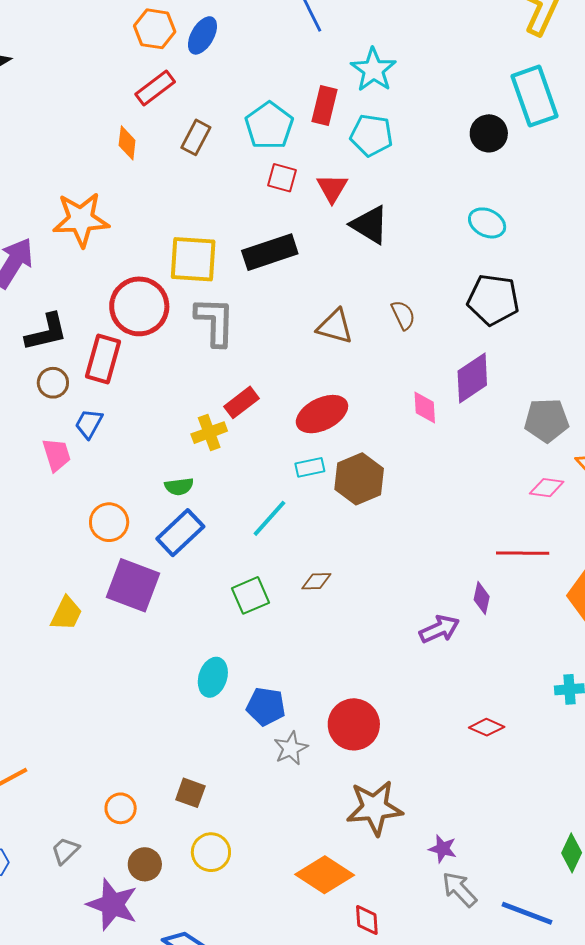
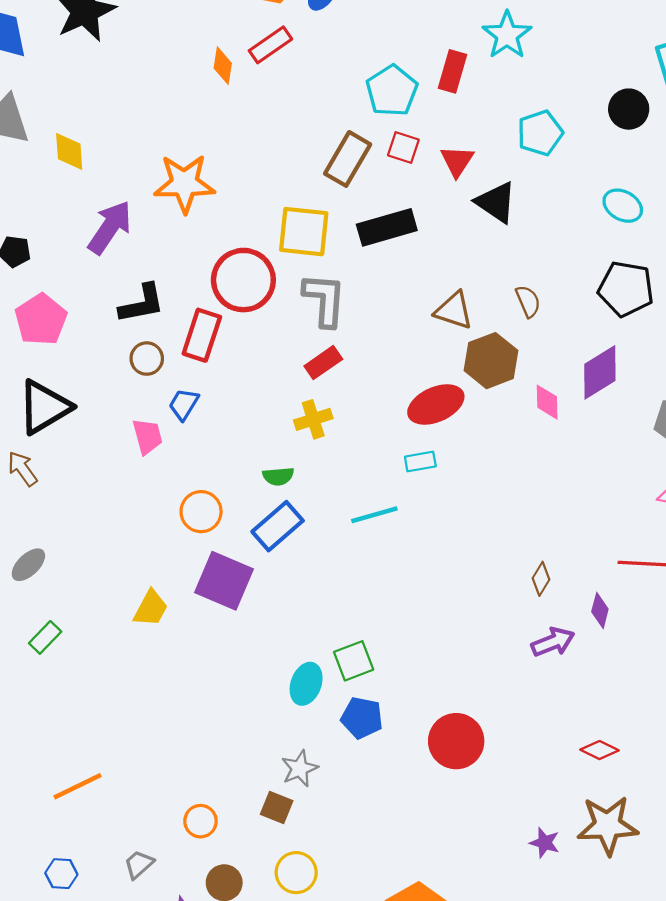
cyan pentagon: (371, 135) -> (540, 133), moved, turned -30
brown rectangle: (196, 137) -> (348, 159), moved, size x1.4
orange diamond: (127, 143) -> (223, 66), moved
red rectangle: (242, 402) -> (323, 363), moved
brown hexagon: (359, 479) -> (491, 361), moved
cyan line: (269, 518) -> (374, 515), turned 30
brown diamond: (316, 581) -> (541, 579), moved, turned -60
green square: (250, 595) -> (354, 661), moved
gray star: (291, 748) -> (300, 769), moved
brown star: (375, 808) -> (608, 825), moved
purple star: (443, 849) -> (545, 843), moved

